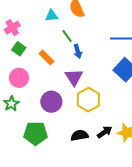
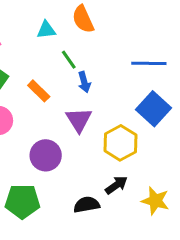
yellow hexagon: (88, 100) -> (120, 143), moved
black arrow: (105, 132) -> (116, 185), moved

